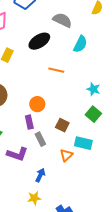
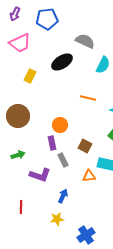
orange line: (56, 70) -> (88, 98), moved
orange triangle: (66, 155) -> (89, 176), turned 40

